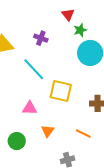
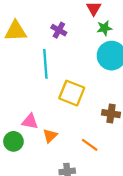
cyan line: (34, 69) -> (45, 64), turned 30
pink triangle: (30, 108) -> (30, 121), moved

